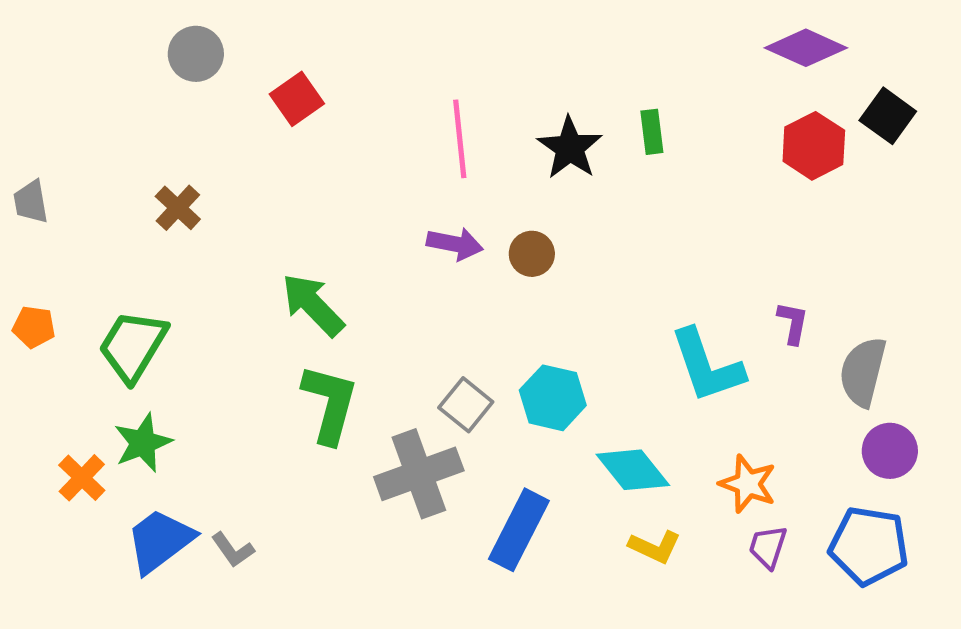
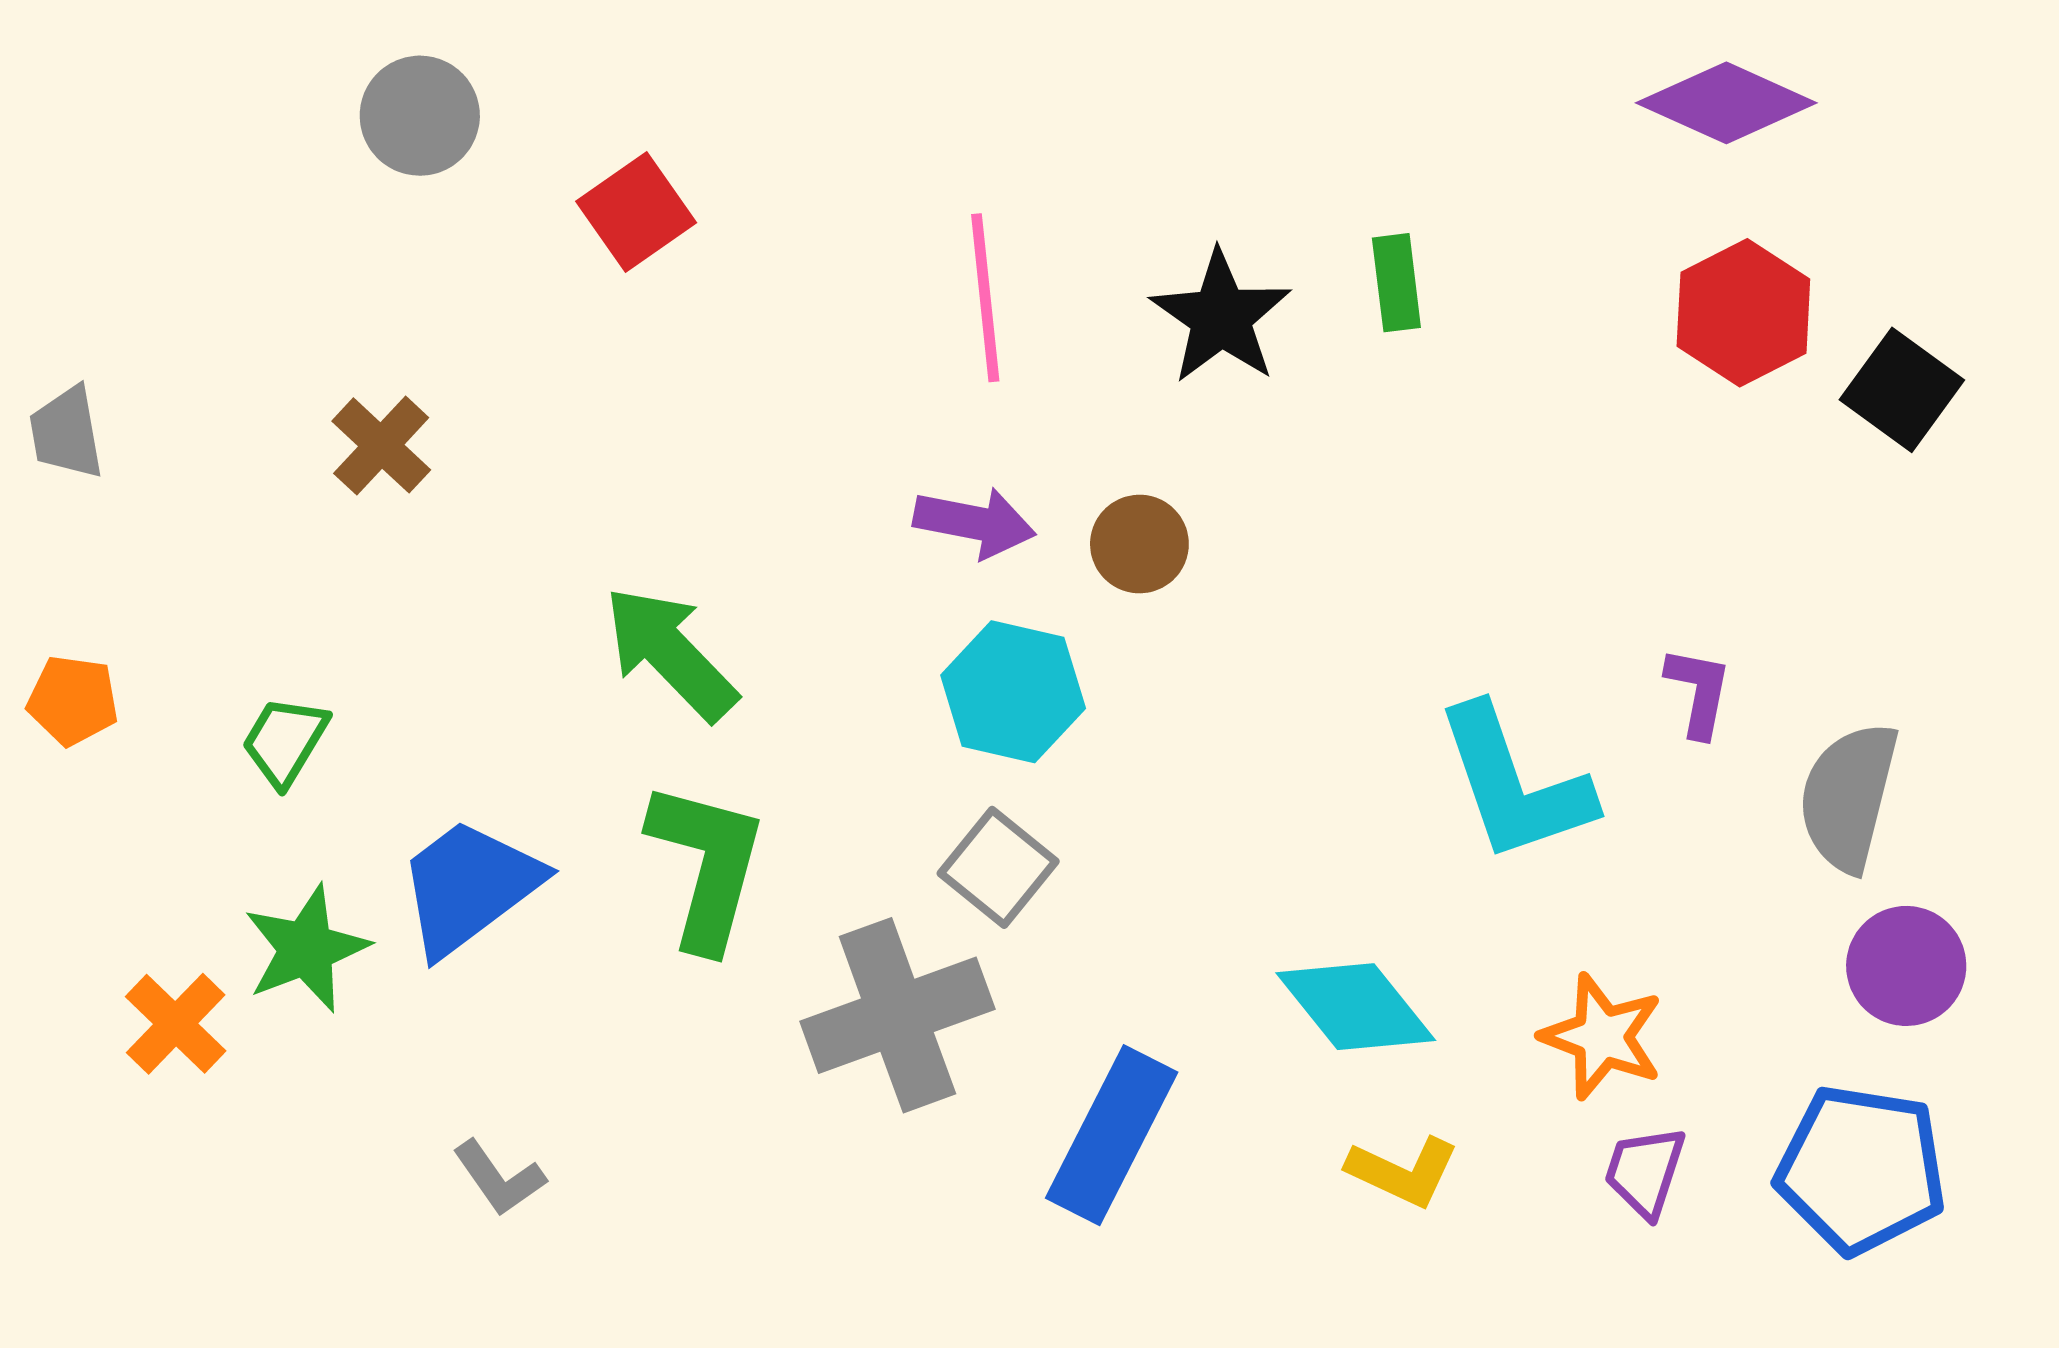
black square: (888, 116) -> (1902, 390), moved
green trapezoid: (133, 346) -> (285, 741), size x0.6
cyan hexagon: (553, 398) -> (1013, 692), moved
blue trapezoid: (160, 541) -> (469, 887), moved

